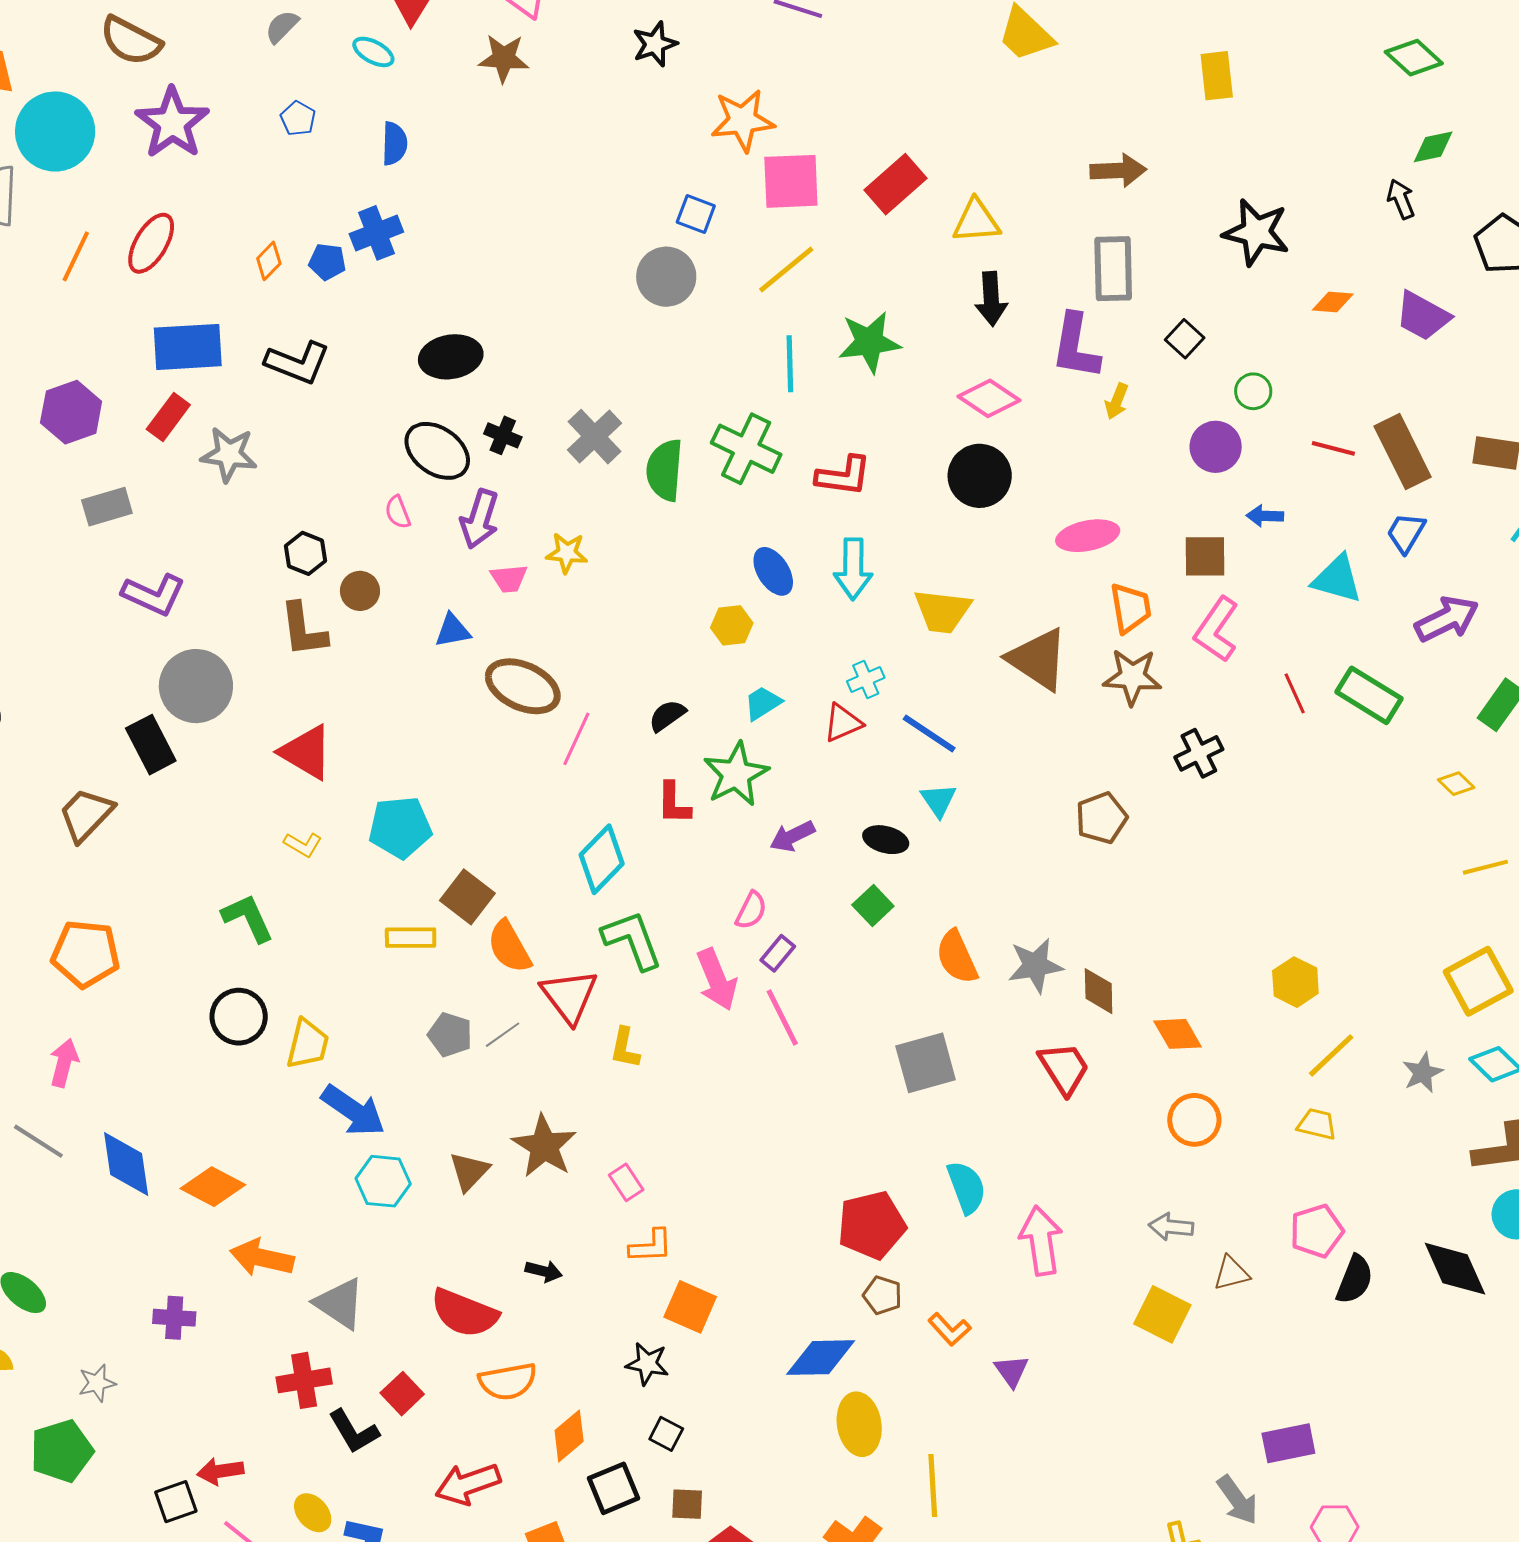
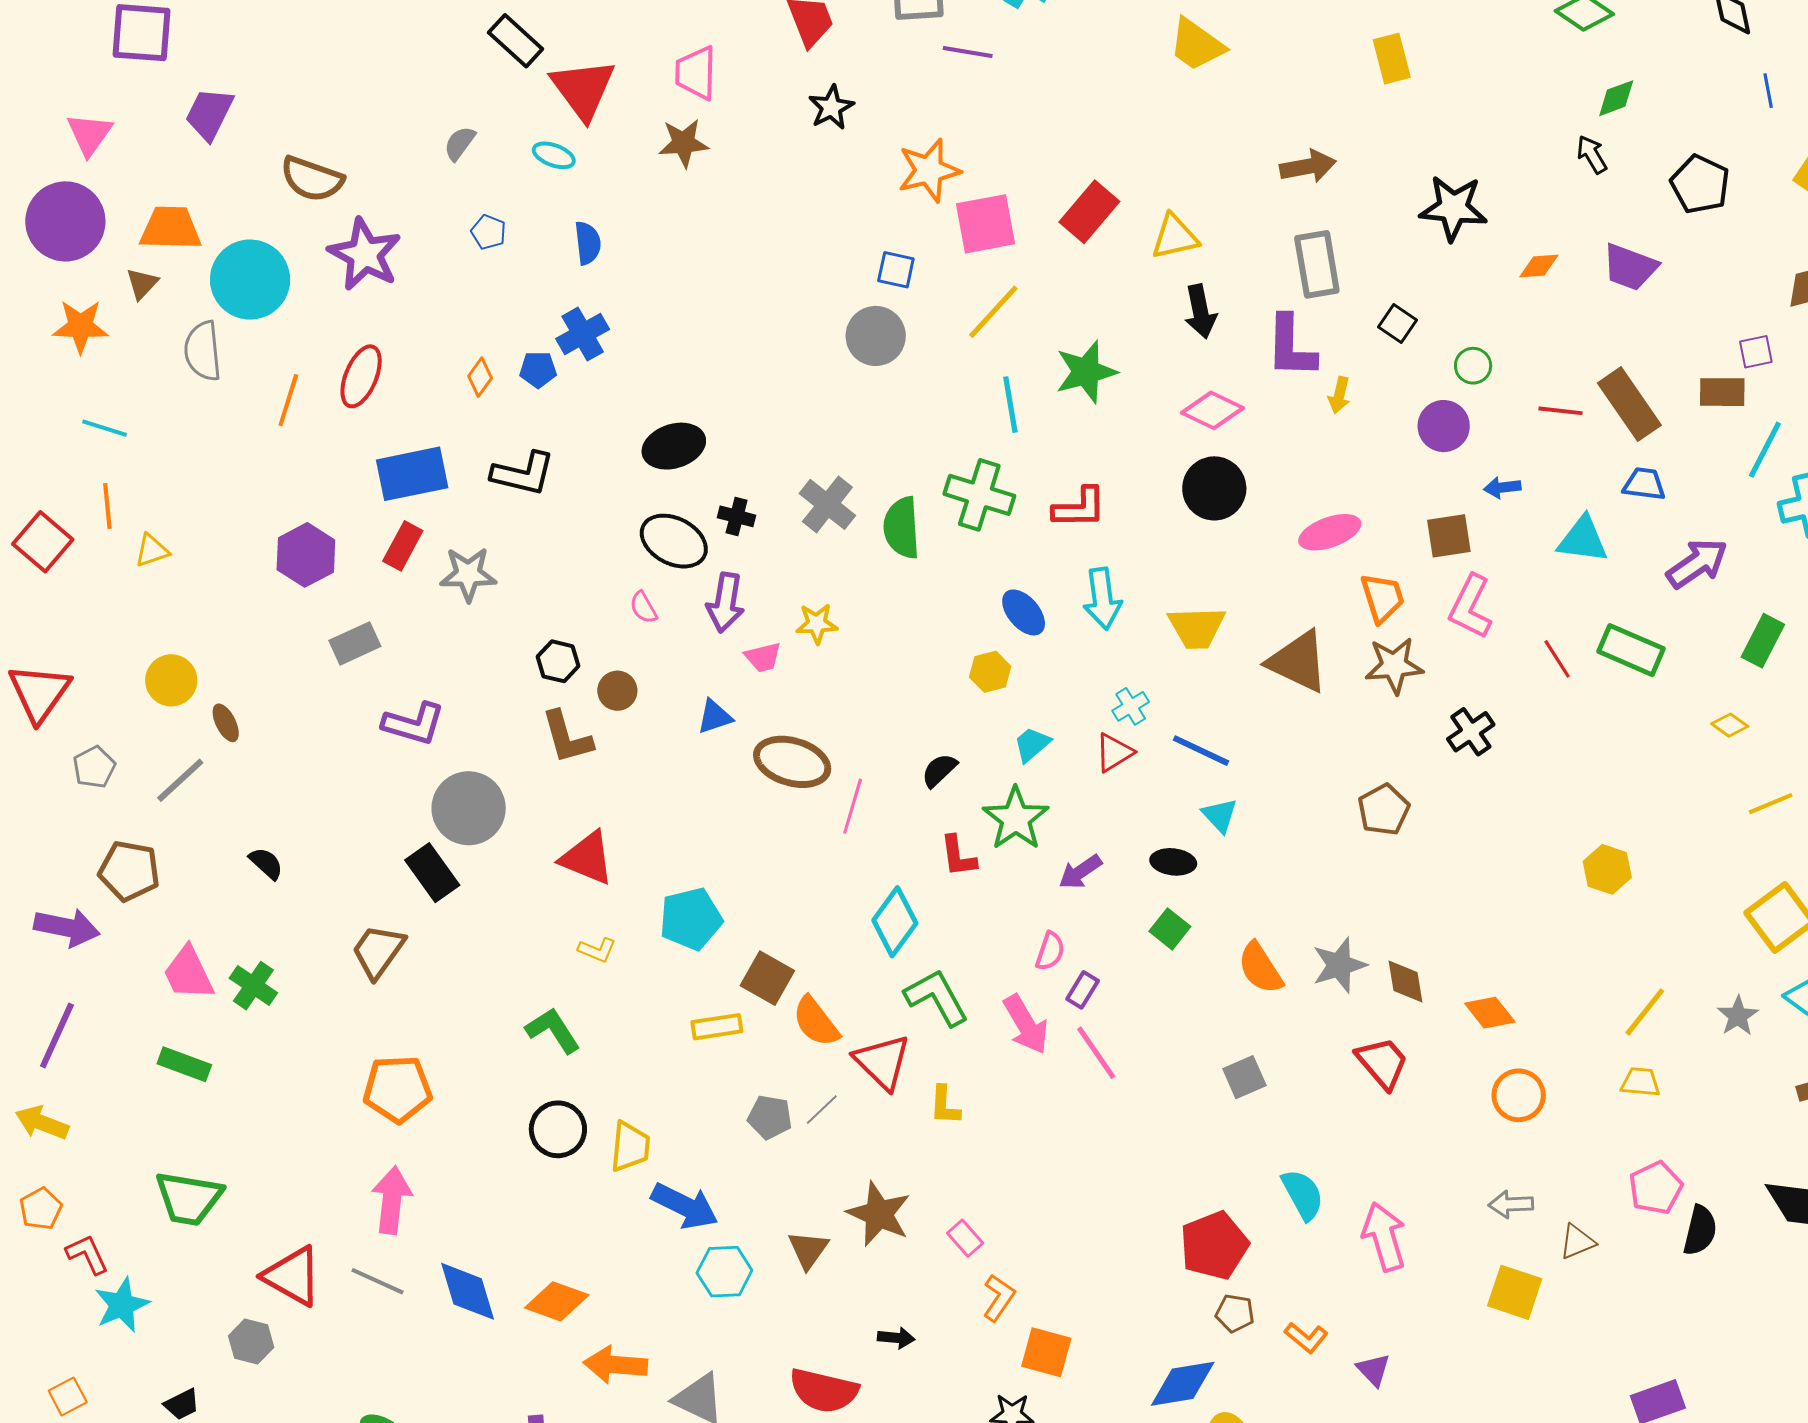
blue trapezoid: (1406, 533) -> (1644, 484), turned 75
yellow hexagon: (1295, 982) -> (1607, 869), moved
pink arrow: (64, 1063) -> (392, 1200), size x1.4
gray square: (926, 1063) -> (1244, 1077), size x0.7
orange L-shape: (651, 1246) -> (999, 1298), turned -45

